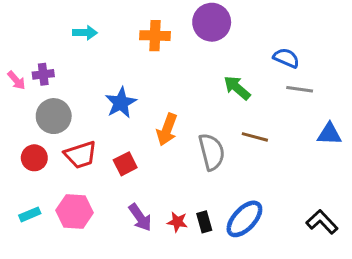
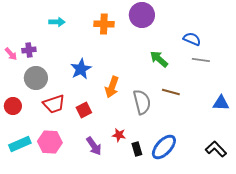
blue triangle: (329, 134) -> (221, 103), moved
red circle: (34, 158) -> (13, 106), moved
cyan rectangle: (30, 214) -> (20, 144), size x1.5
red star: (177, 222) -> (119, 135), moved

